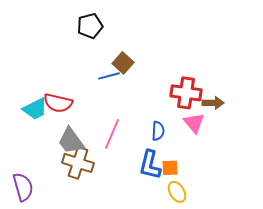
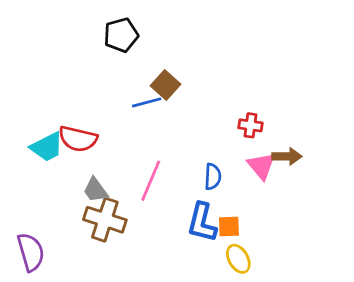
red cross: (186, 93) -> (250, 125), size x0.6
brown arrow: (213, 103) -> (287, 156), moved
gray trapezoid: (71, 141) -> (95, 190), size x0.7

